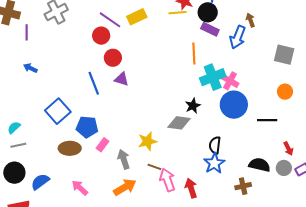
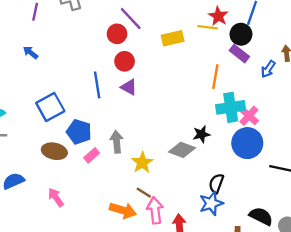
yellow rectangle: (137, 17) -> (173, 38), moved
blue arrow: (238, 37) -> (268, 69), size x0.7
yellow star: (147, 141) -> (142, 163), turned -30
gray arrow: (124, 159) -> (117, 142), moved
orange arrow: (125, 187) -> (123, 210), moved, turned 35

